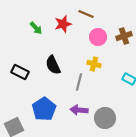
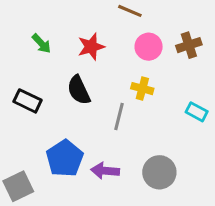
red star: (63, 24) -> (91, 47), moved
green arrow: (36, 28) -> (41, 44), moved
purple arrow: (79, 110) -> (105, 171), moved

